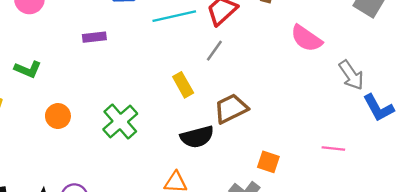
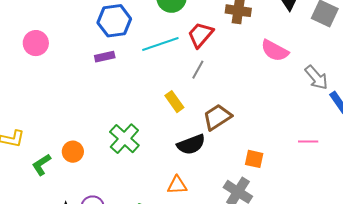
purple rectangle: (94, 37) -> (105, 57), moved
green L-shape: (28, 69) -> (41, 165), moved, turned 130
orange circle: (58, 116) -> (73, 152), moved

